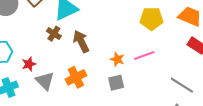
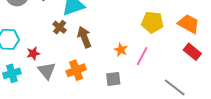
pink line: (144, 55) -> (142, 56), turned -48
orange star: (117, 59) -> (121, 50), moved

